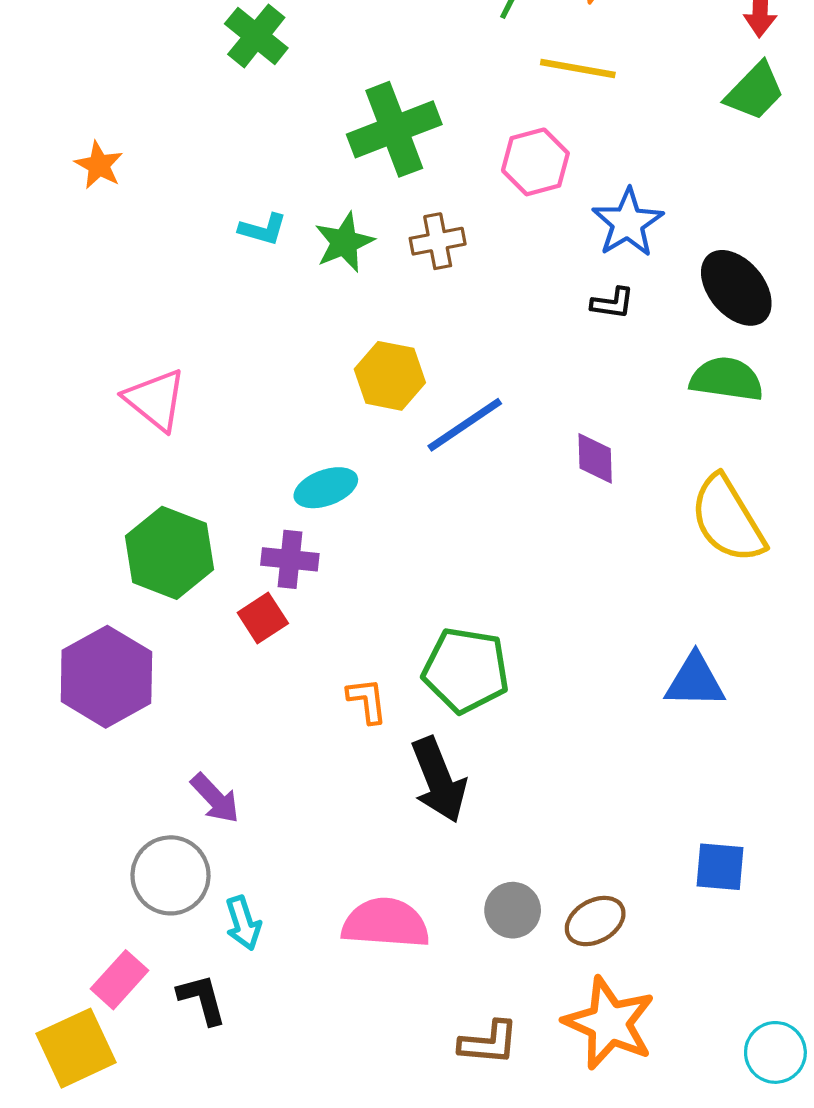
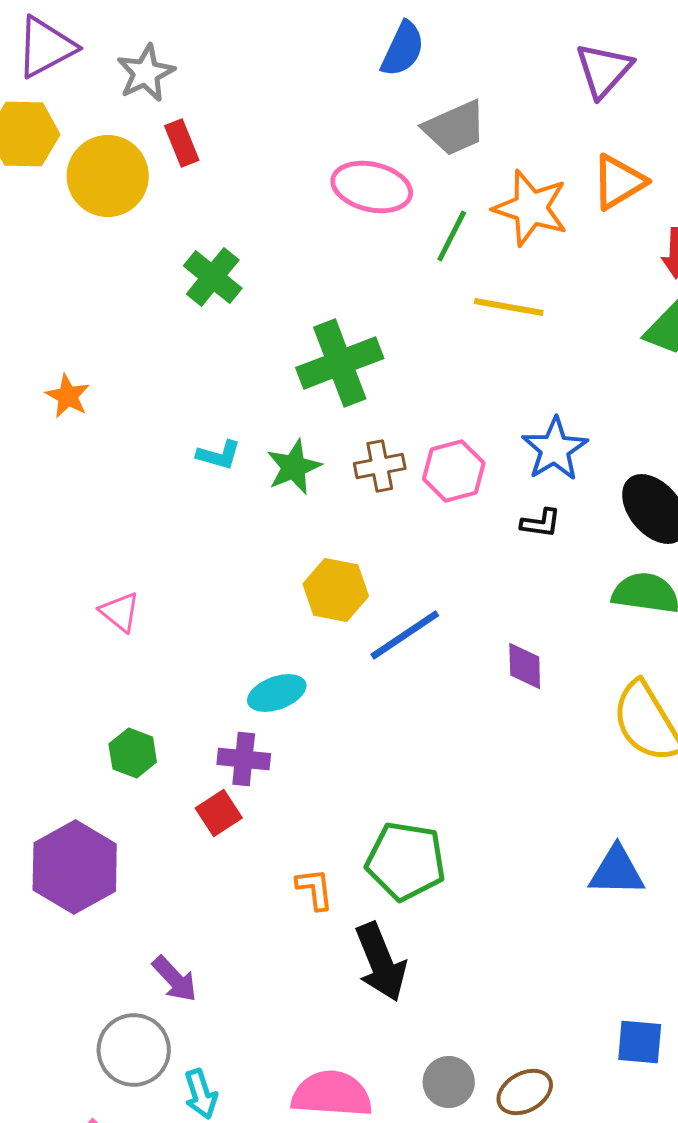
pink hexagon: (535, 162) -> (454, 471), moved
pink triangle: (155, 400) -> (120, 612), size x0.7
green hexagon: (169, 553) -> (133, 753), size x0.6

